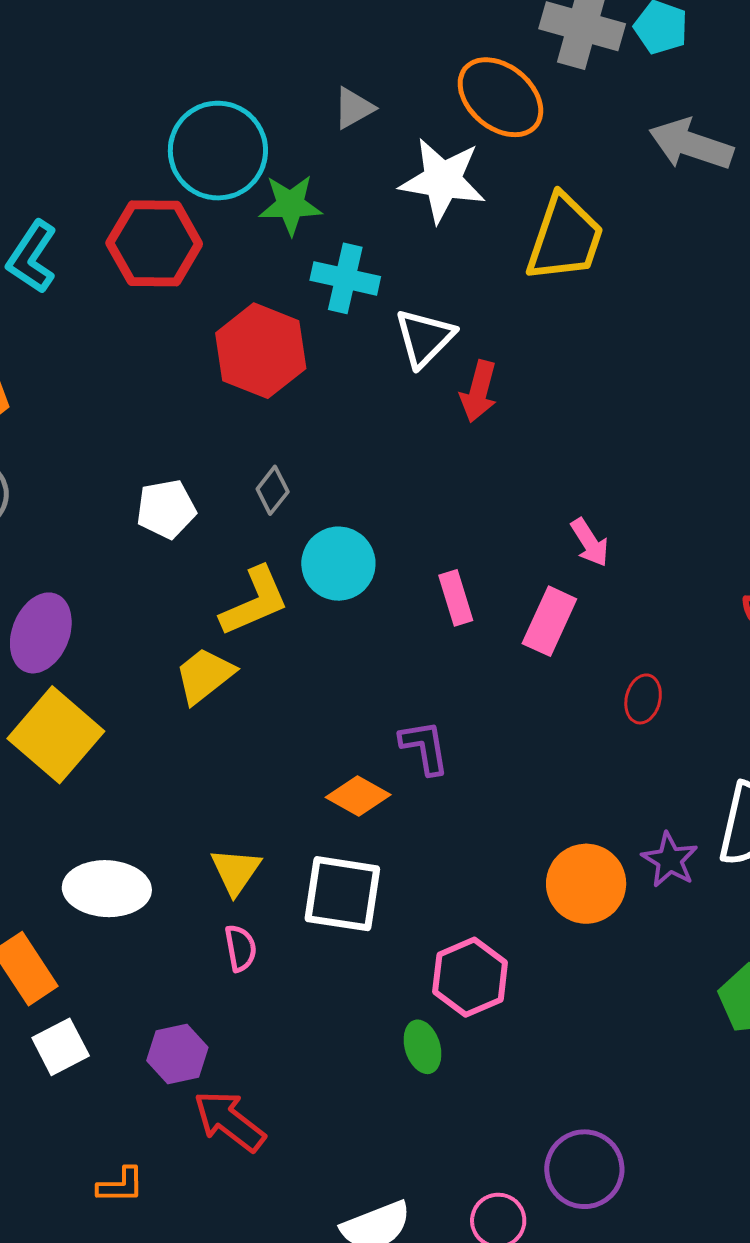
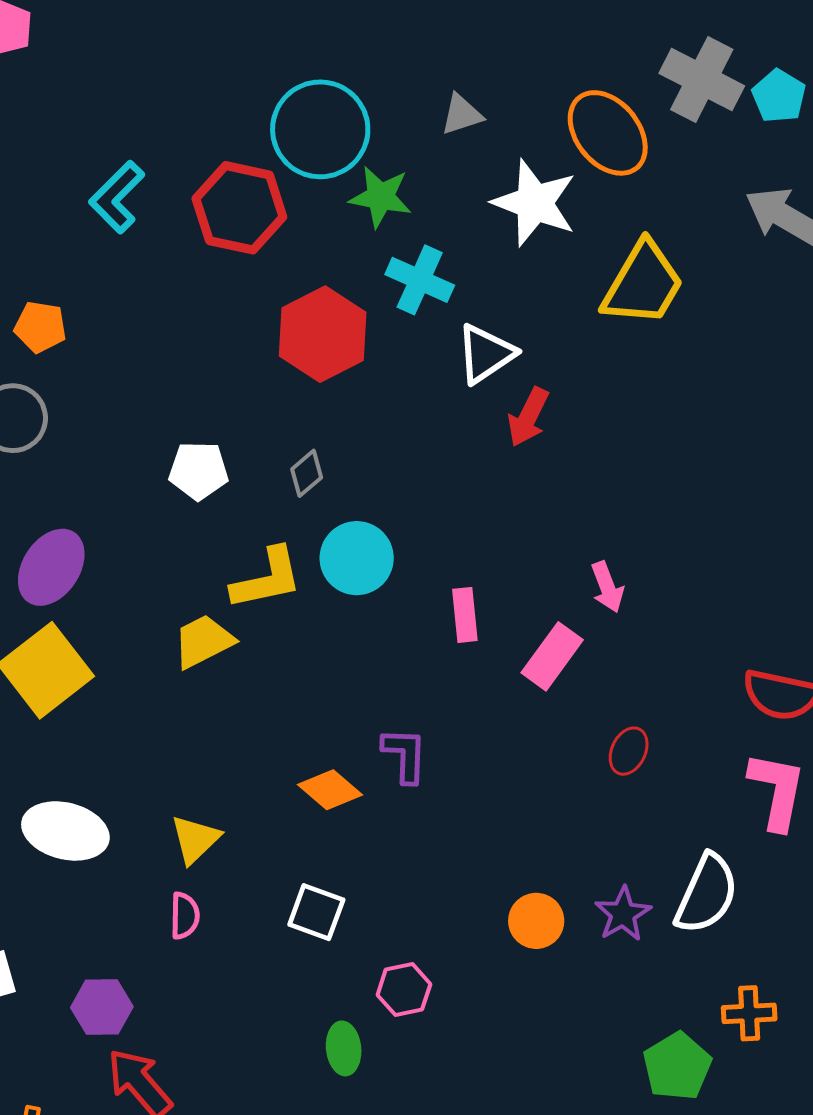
orange circle: (586, 884) -> (536, 921), size x0.7
white square: (342, 894) -> (316, 912), moved, size x0.7
pink hexagon: (470, 977) -> (404, 990), size x0.7

